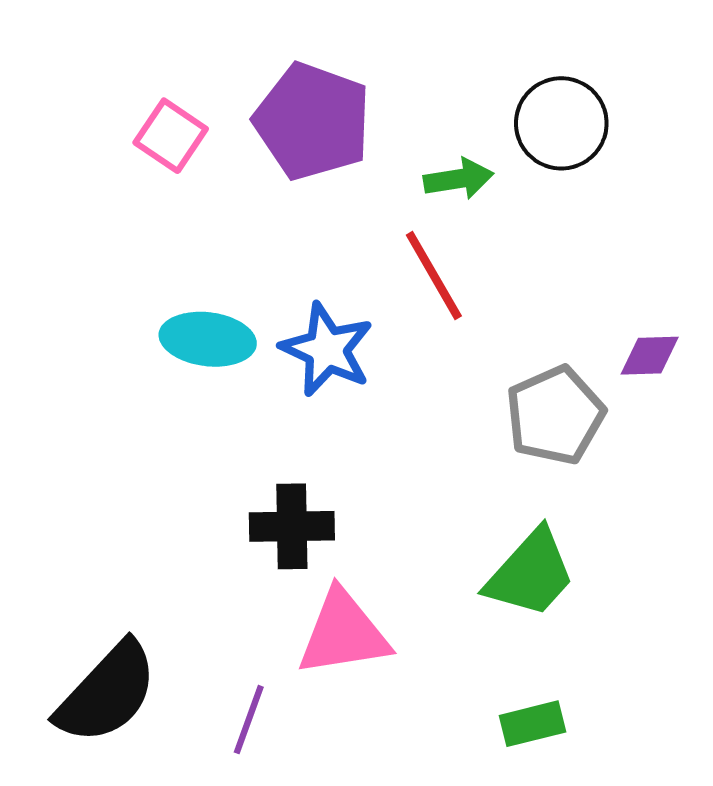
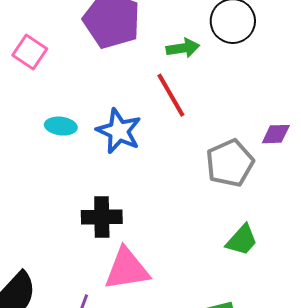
pink square: (171, 136) -> (30, 52), moved
cyan ellipse: (208, 339) -> (61, 126), size x0.7
green trapezoid: (530, 574) -> (242, 240), moved, size x0.7

